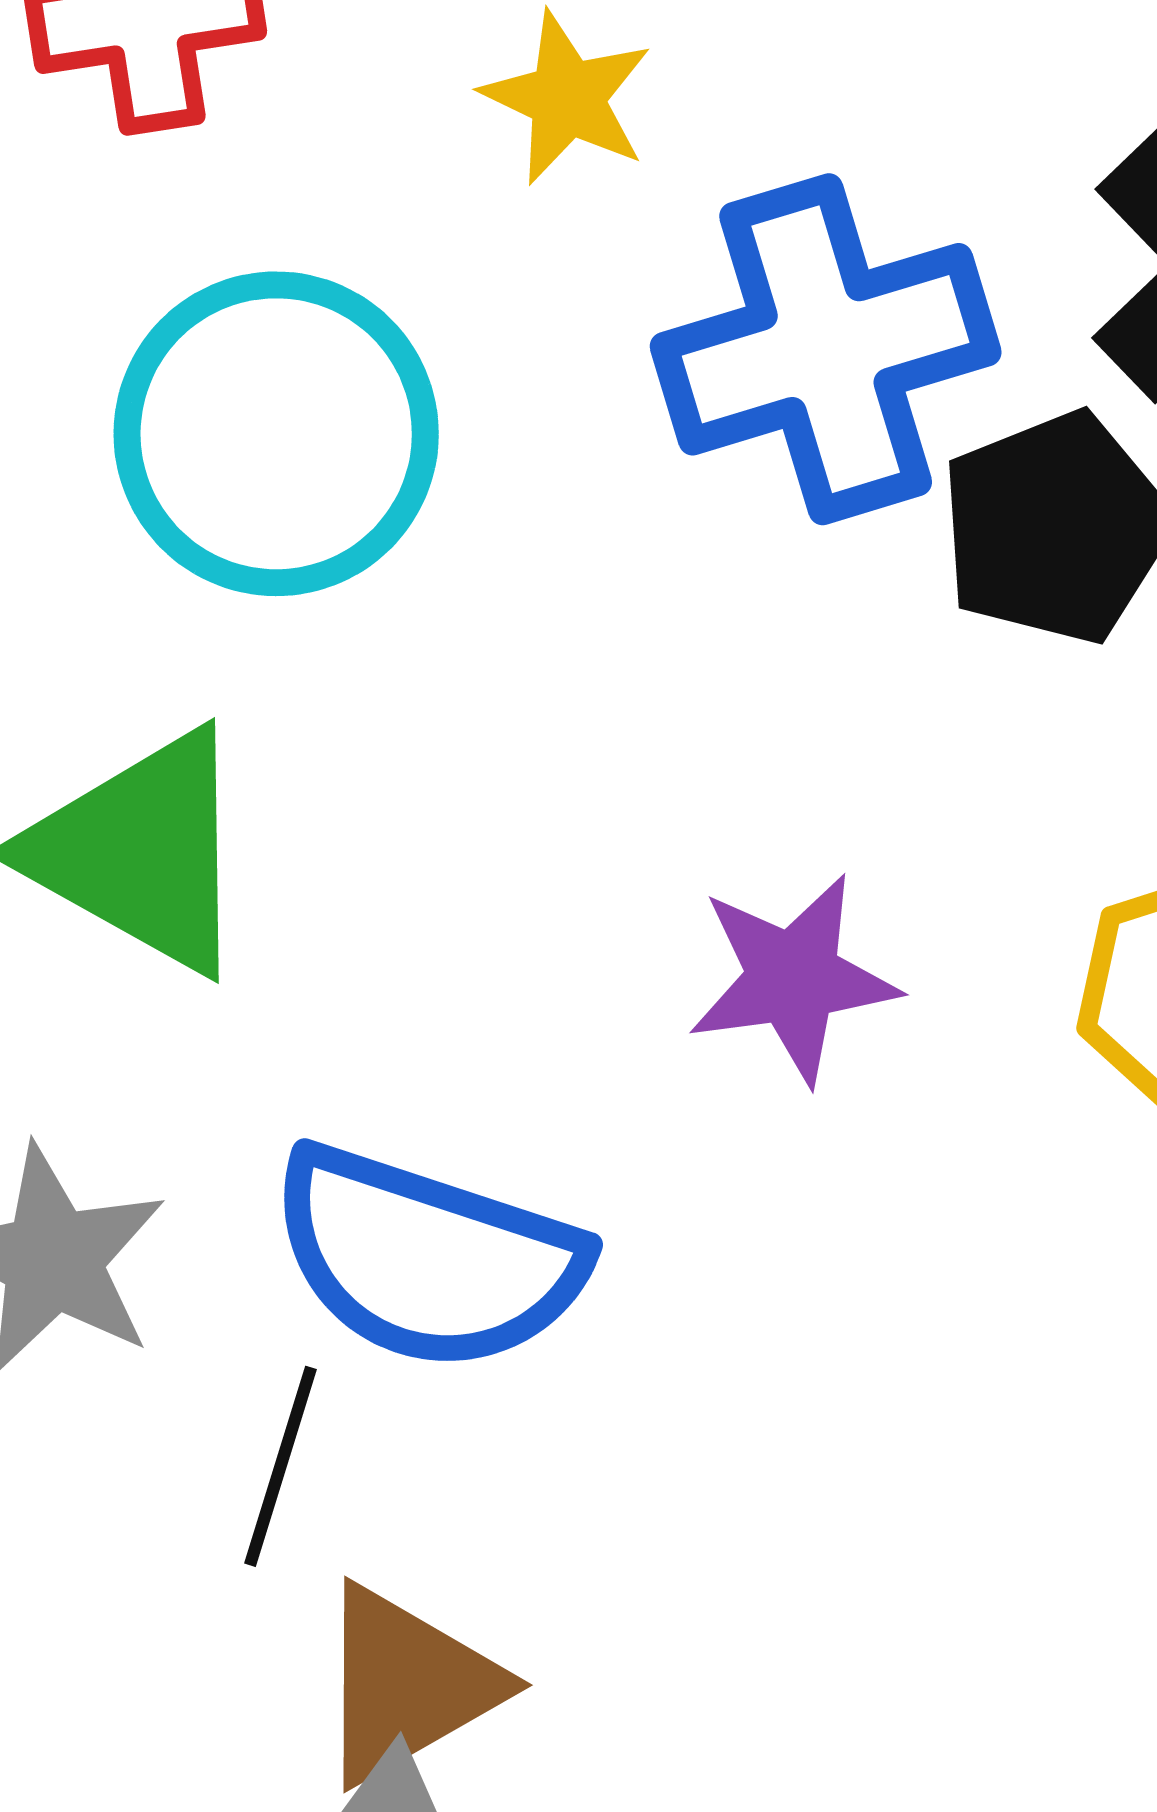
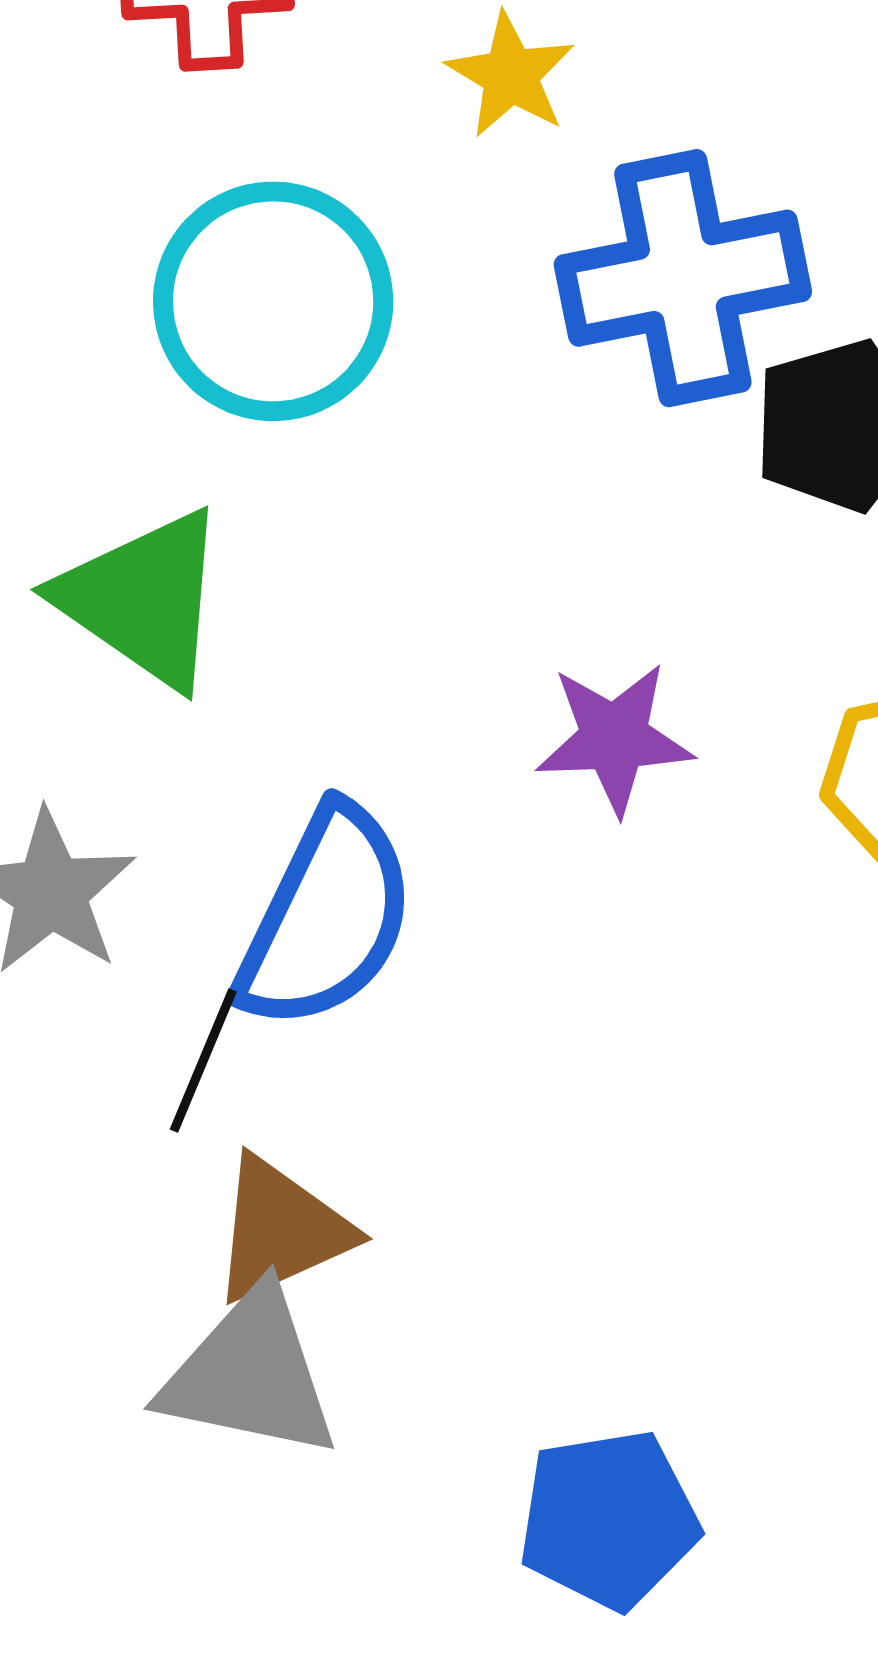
blue semicircle: (427, 1258) -> (326, 918), turned -88

